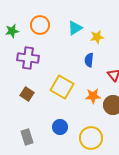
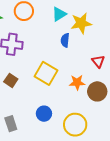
yellow star: (97, 37) -> (81, 23), size x1.5
blue semicircle: (89, 60) -> (65, 40), moved

